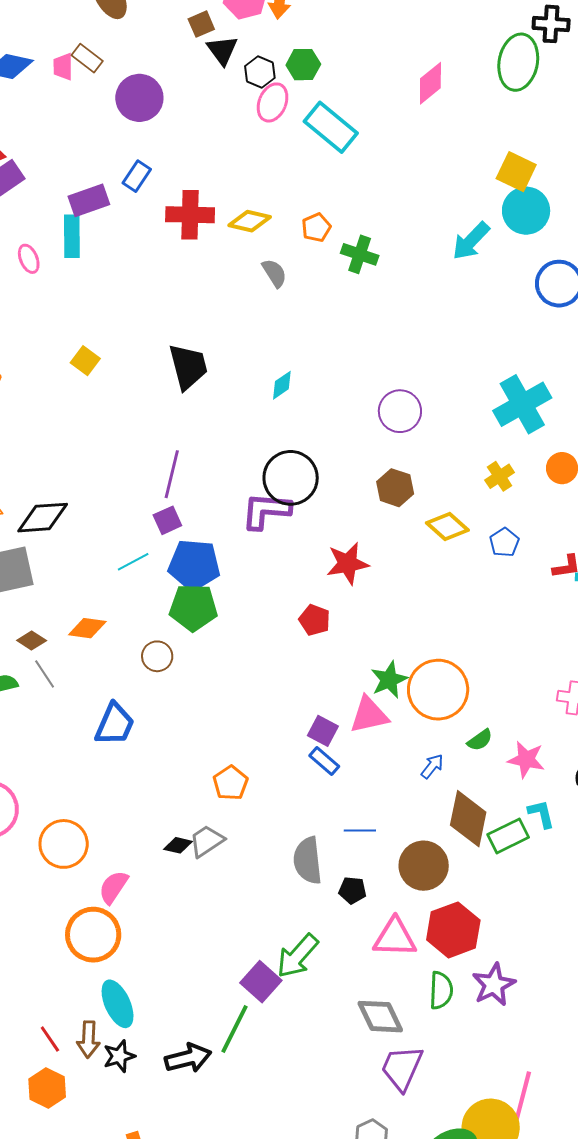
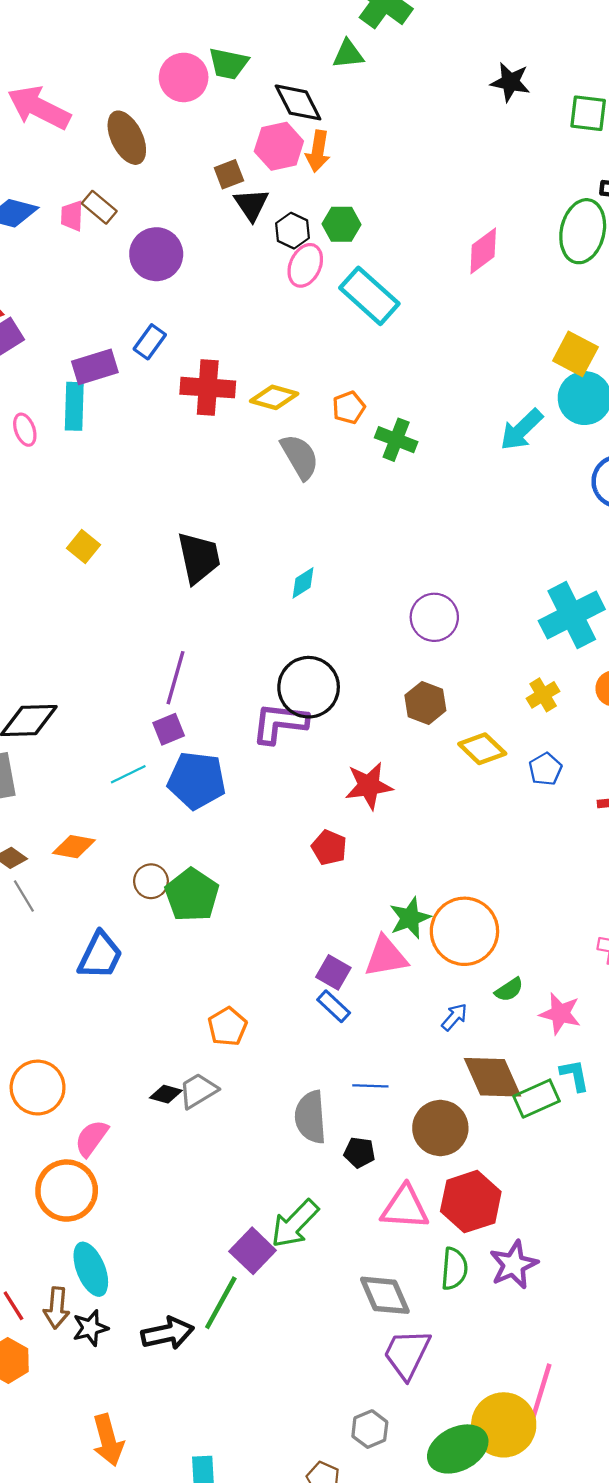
gray semicircle: (274, 273) -> (300, 457), size x1.4
green pentagon: (193, 607) -> (192, 895), moved, turned 30
brown diamond: (468, 819) -> (492, 1077), turned -38

